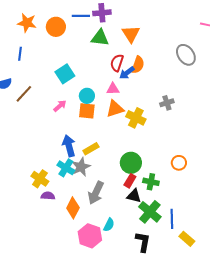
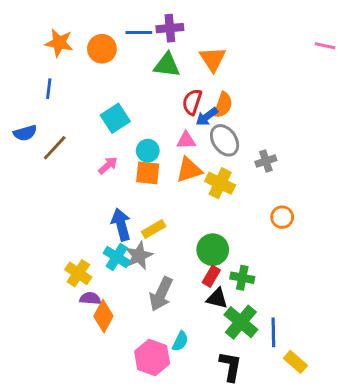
gray ellipse: (186, 55) -> (225, 140), moved
orange circle: (179, 163) -> (282, 217), moved
orange diamond: (73, 208) -> (103, 316), moved

